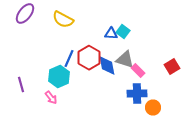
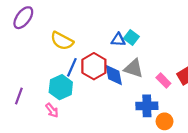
yellow semicircle: (63, 20) -> (62, 41), moved
pink rectangle: (138, 70) -> (163, 81), moved
purple line: (21, 84) -> (19, 96), turned 35

